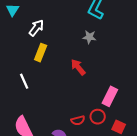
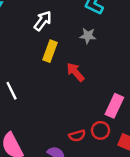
white arrow: (36, 28) -> (43, 21), moved
yellow rectangle: (41, 53) -> (50, 51), moved

